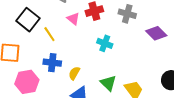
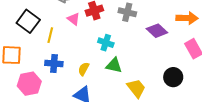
yellow line: (49, 34) -> (50, 35), turned 49
yellow semicircle: (74, 73) -> (84, 69), moved
green triangle: (108, 83) -> (114, 65), moved, turned -30

